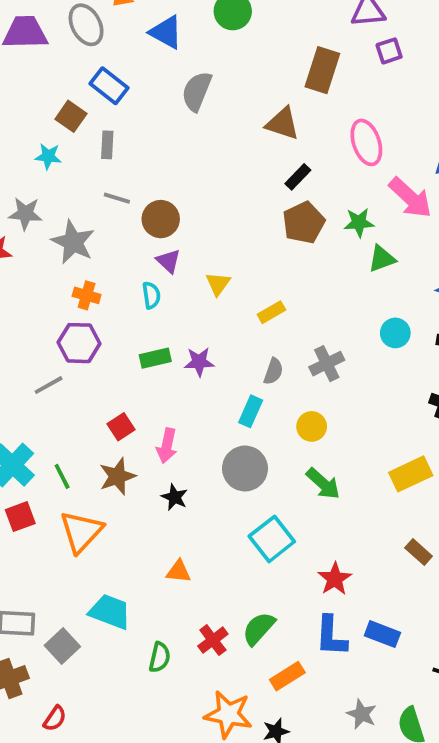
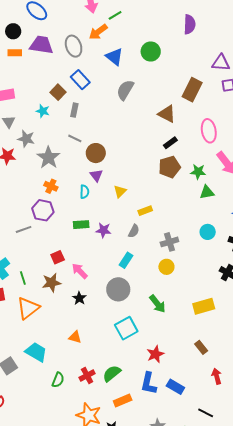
gray semicircle: (273, 371) -> (134, 231), moved
yellow circle: (312, 426) -> (166, 267), moved
pink arrow: (167, 446) -> (80, 271), turned 114

